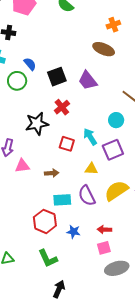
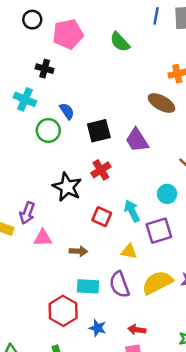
black star: (37, 124) -> (67, 187), turned 30

